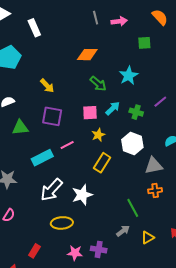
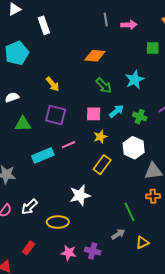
white arrow: (51, 190) -> (29, 207), moved, size x0.7

